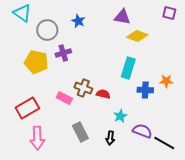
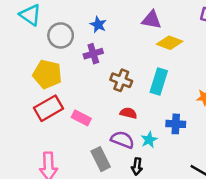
purple cross: (63, 53) -> (93, 54), moved
brown cross: (83, 88) -> (121, 80), moved
blue cross: (145, 90) -> (176, 124), moved
red rectangle: (27, 108) -> (48, 108), moved
purple semicircle: (142, 131) -> (122, 140), moved

